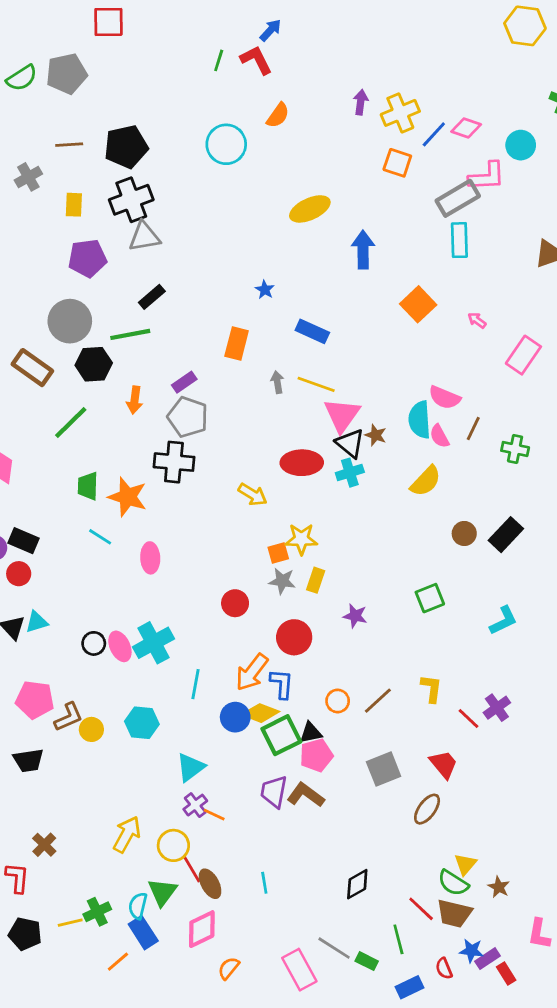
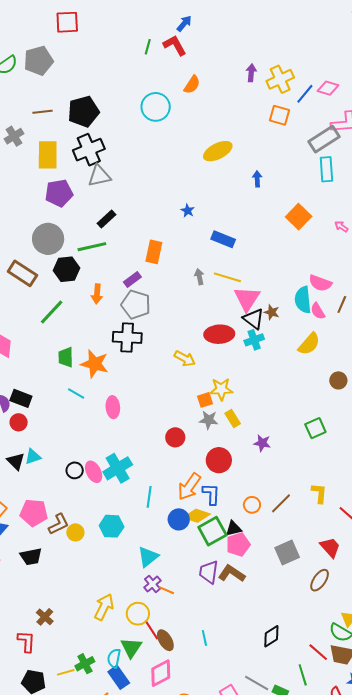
yellow rectangle: (74, 205) -> (48, 155), size x1.6
blue arrow: (363, 250) -> (257, 179), size x0.6
orange rectangle: (237, 344) -> (154, 252), moved
yellow rectangle: (316, 580) -> (233, 418), turned -48

